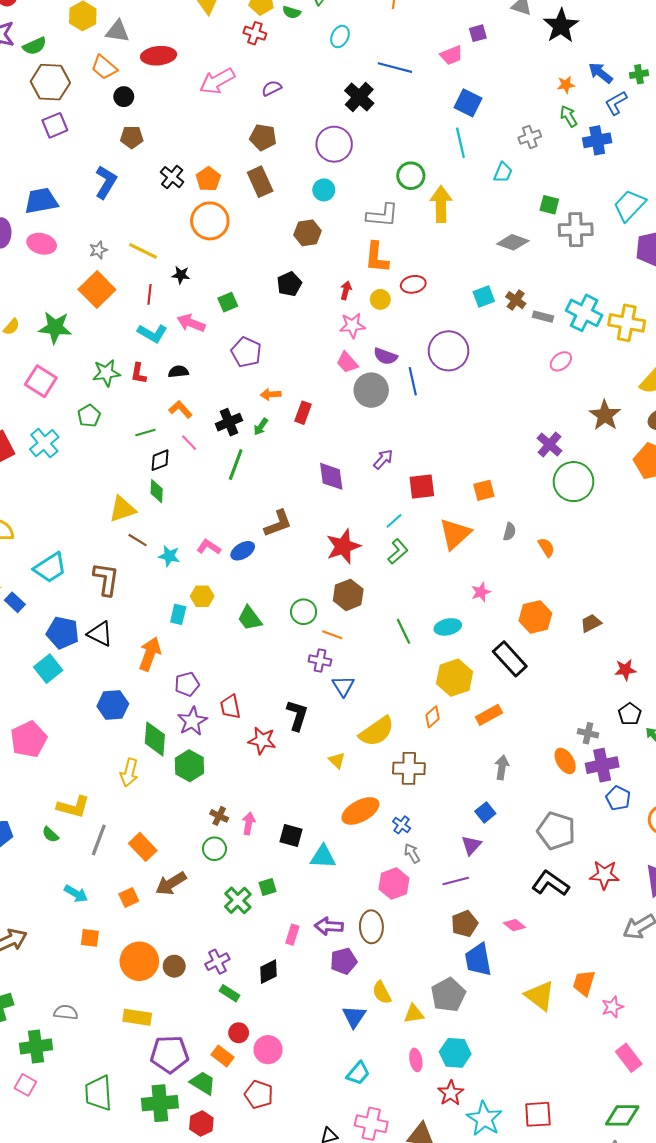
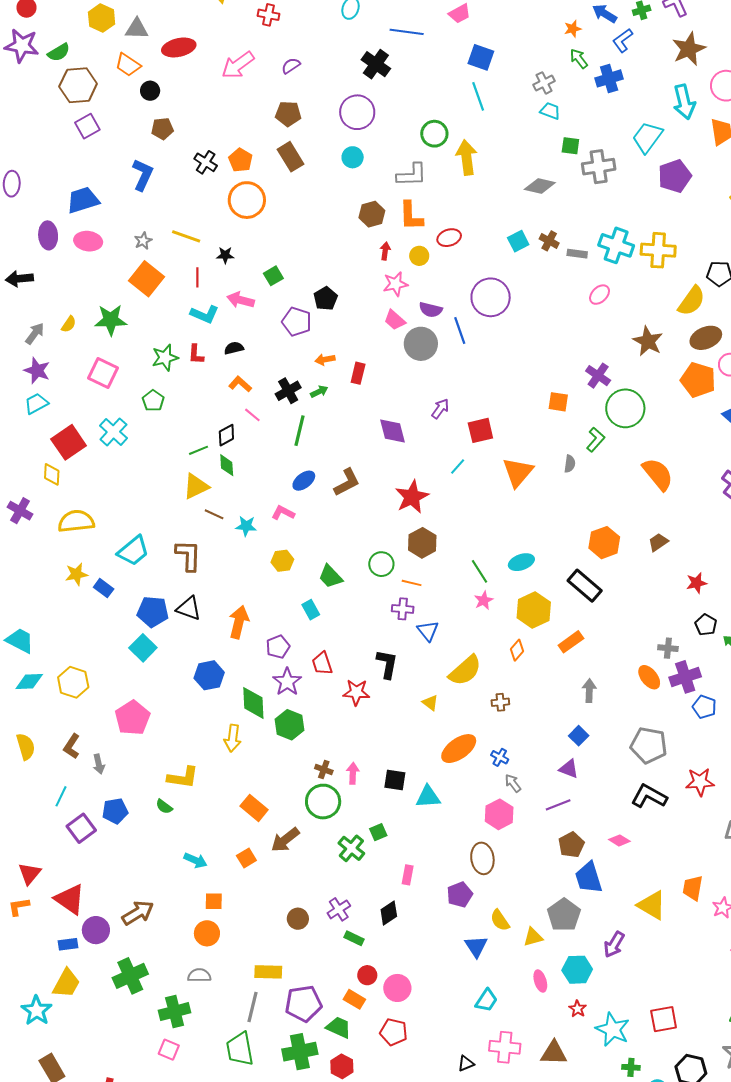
cyan trapezoid: (503, 172) -> (550, 111), moved, turned -85
brown hexagon: (308, 233) -> (372, 214), moved
black pentagon: (289, 284) -> (326, 298), moved
green arrow: (261, 427) -> (319, 392), turned -144
green line: (145, 433) -> (199, 450), moved
orange square: (484, 490) -> (558, 402), moved, turned 30
orange semicircle: (546, 547) -> (658, 474), moved, size x1.8
blue ellipse: (243, 551) -> (304, 481), moved
green L-shape: (398, 551) -> (596, 440), moved
pink star: (481, 592) -> (484, 600), moved
cyan rectangle: (178, 614) -> (311, 610), moved, turned -36
brown cross: (409, 768) -> (500, 702), size x0.6
gray line: (99, 840) -> (252, 1007), moved
purple triangle: (471, 845) -> (569, 769), turned -45
green circle: (214, 849) -> (323, 802), size x1.5
purple arrow: (329, 926) -> (614, 944), moved, turned -56
orange circle: (139, 961) -> (207, 933), moved, size x0.7
red star: (451, 1093) -> (578, 1009), size x0.7

